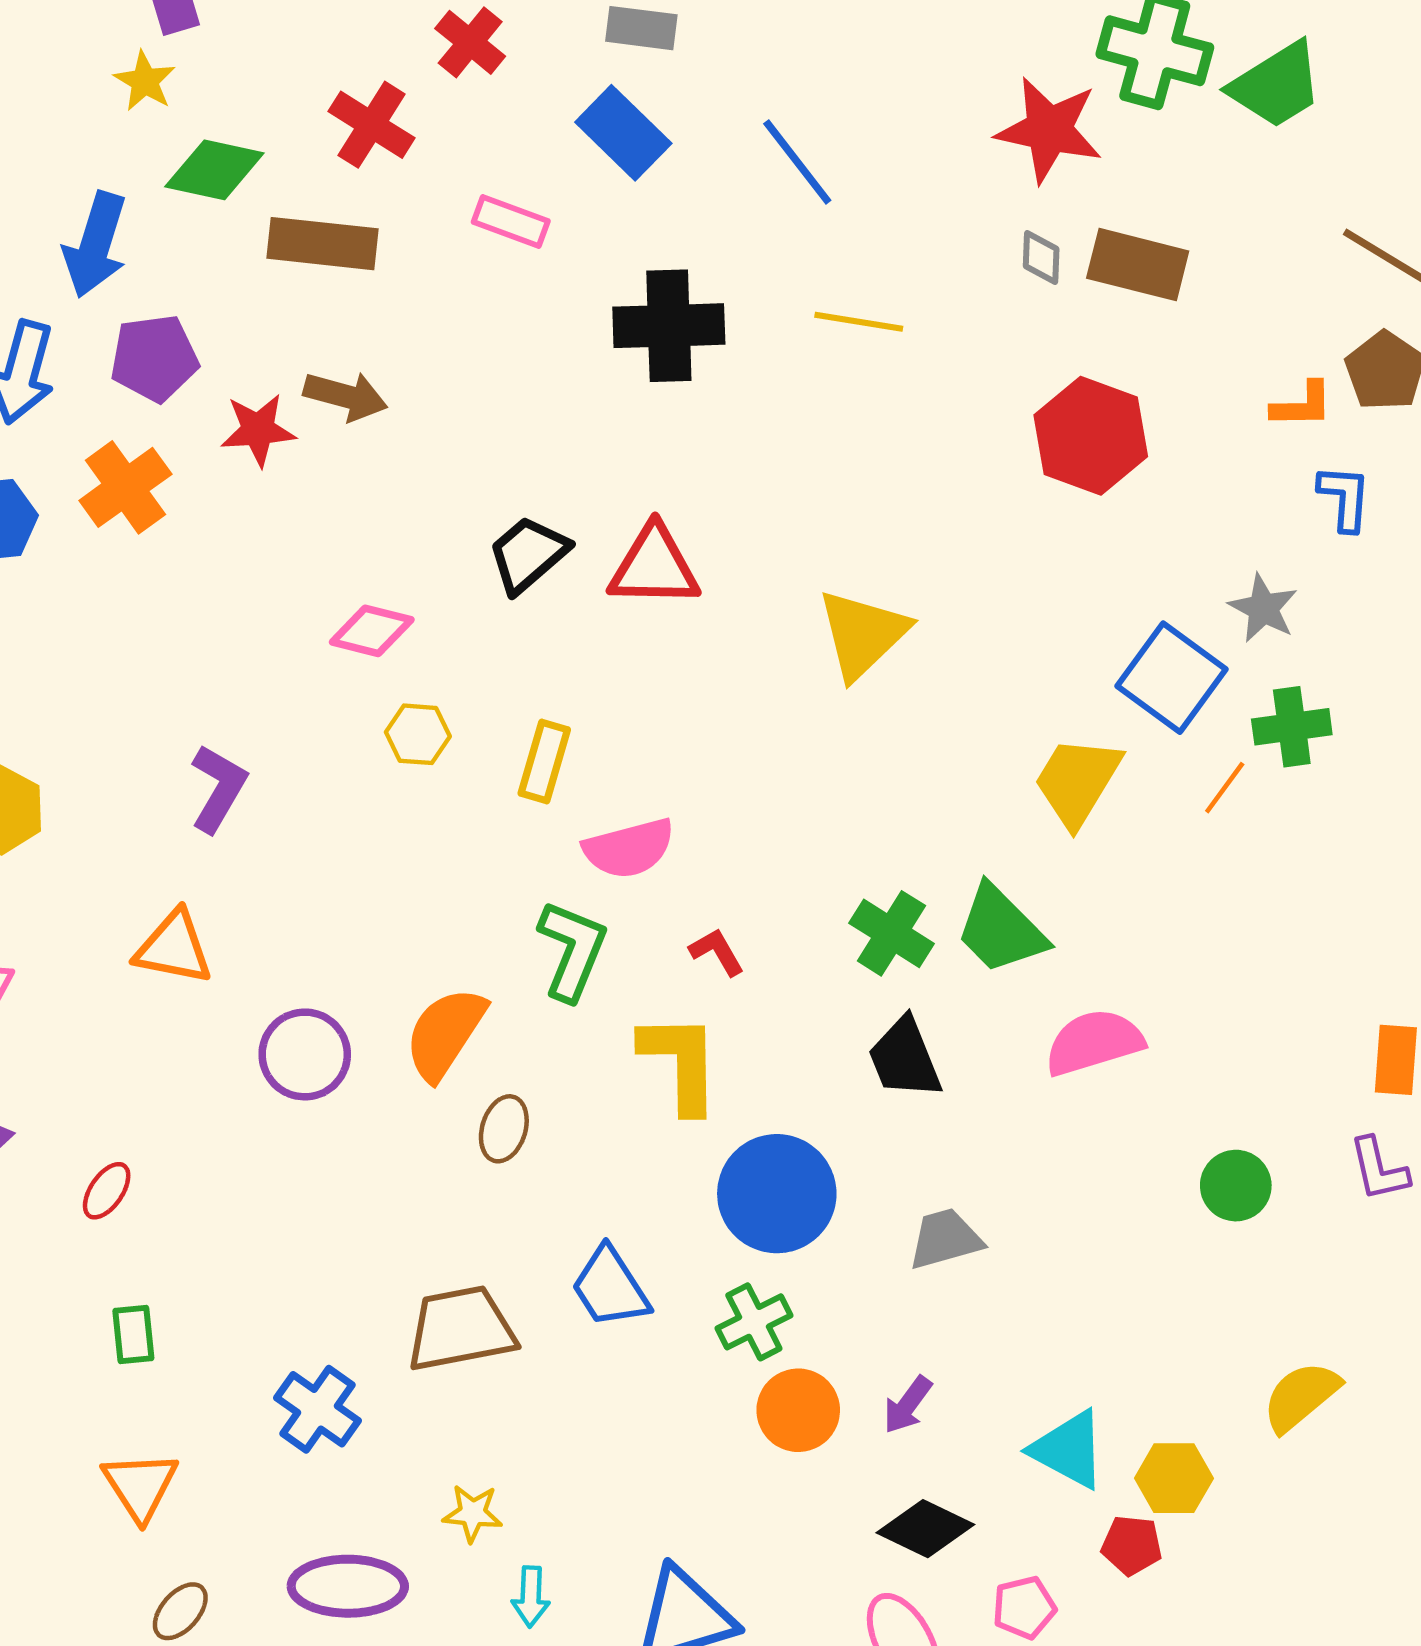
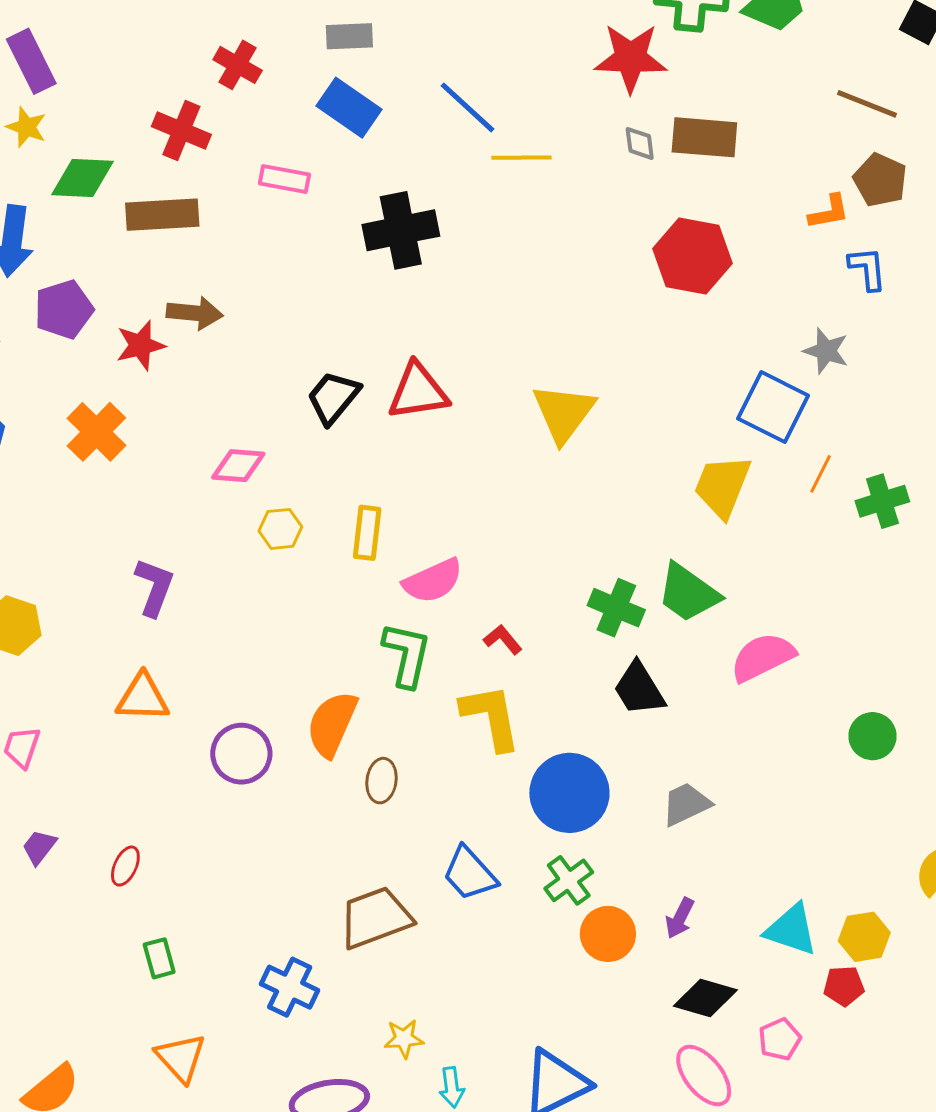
yellow line: (859, 322) -> (521, 158), moved
orange cross: (125, 487) -> (96, 432), moved
green cross: (1292, 727) -> (882, 501), moved

